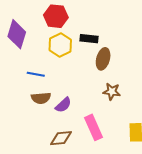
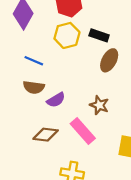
brown star: (112, 91) -> (99, 105), moved
pink rectangle: (94, 127) -> (83, 131), turned -30

